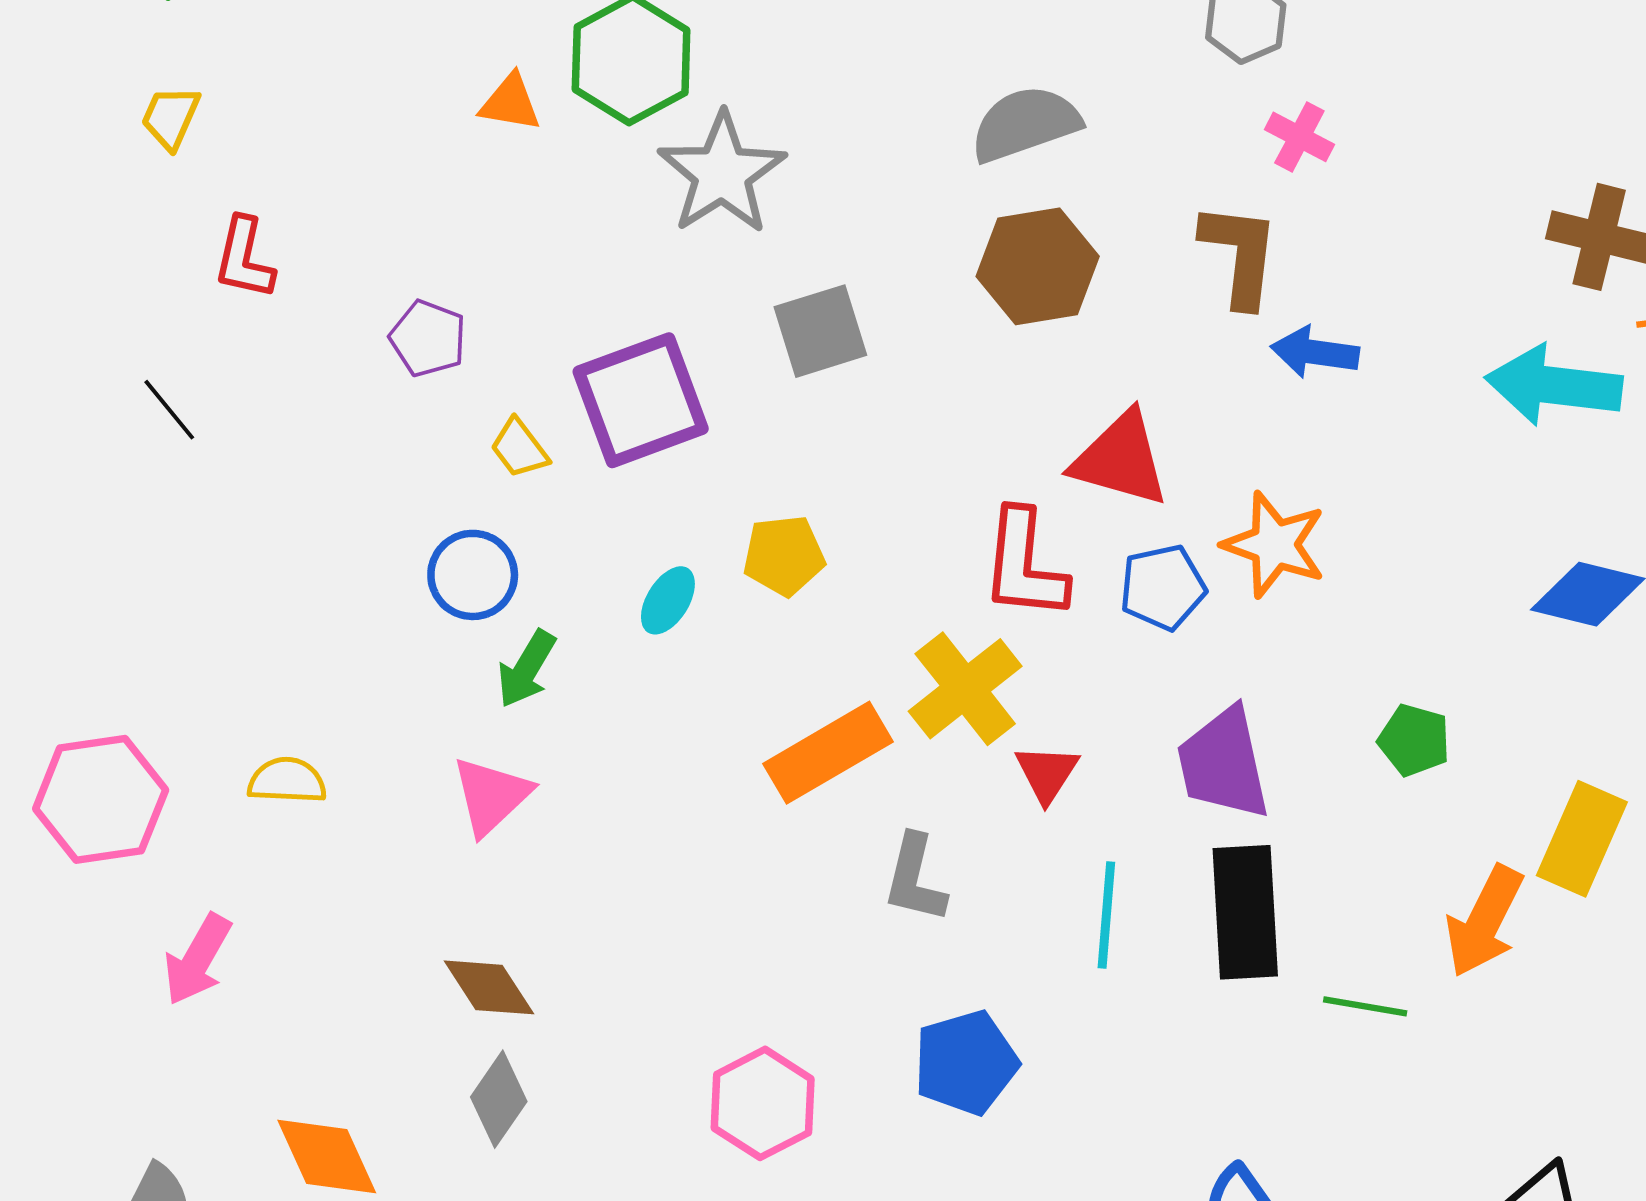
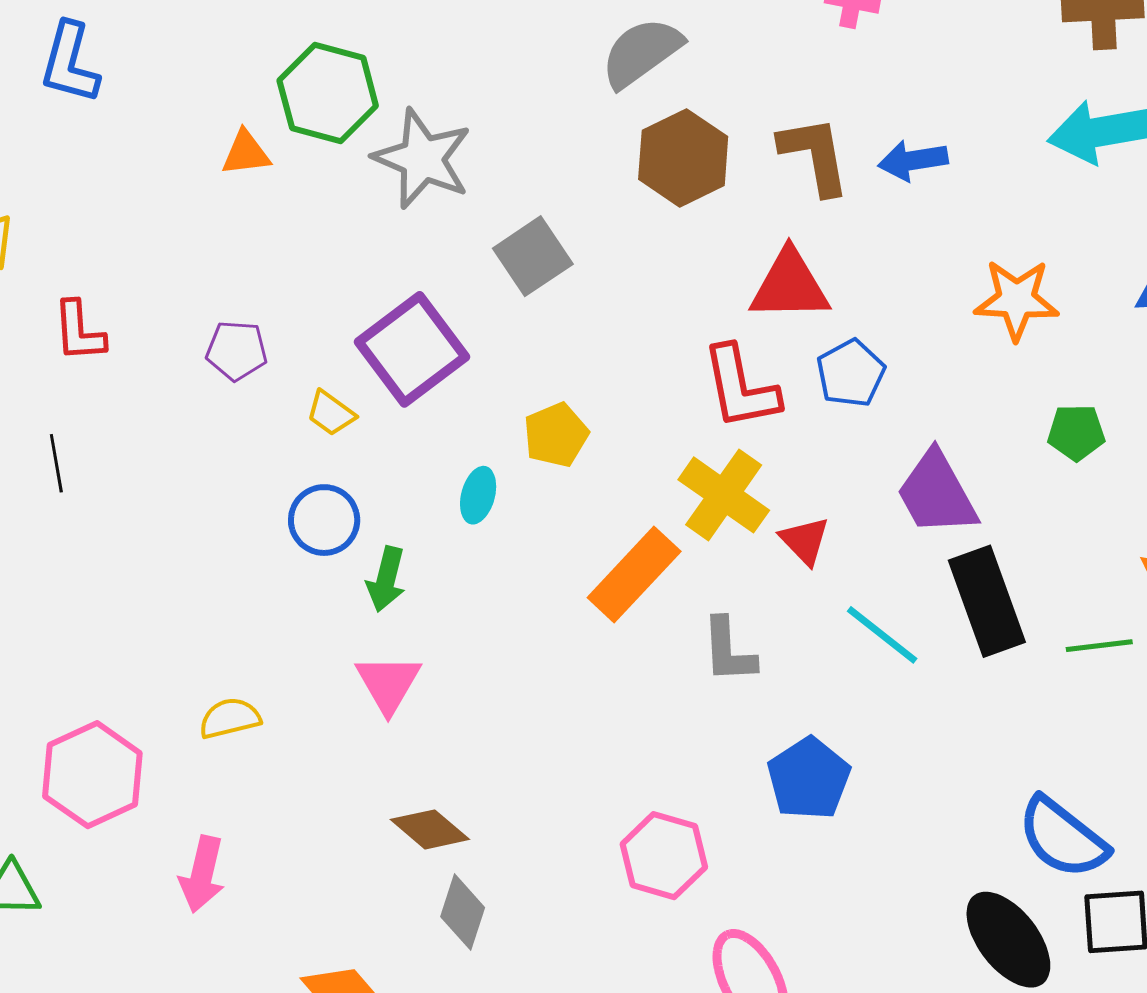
brown L-shape: (1240, 255) -> (815, 155), moved
black line: (169, 410) -> (56, 463), turned 46
orange star: (1274, 545) -> (1017, 300), moved
cyan line: (1106, 915) -> (882, 635), turned -40

